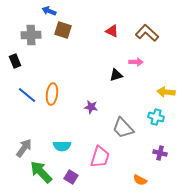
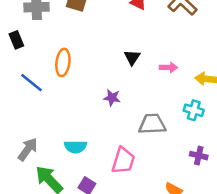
pink arrow: (136, 62) -> (169, 68), moved
black triangle: (116, 75) -> (132, 57), moved, turned -40
orange ellipse: (52, 94) -> (63, 62), moved
gray trapezoid: (123, 128) -> (152, 124), turned 130

